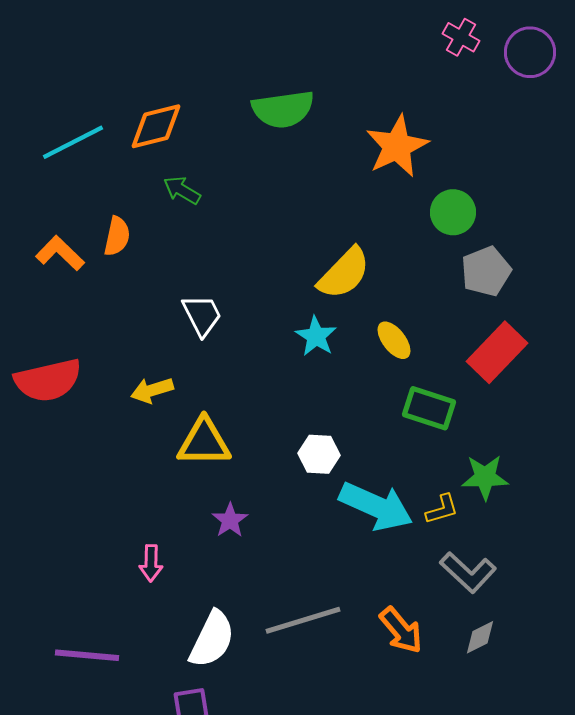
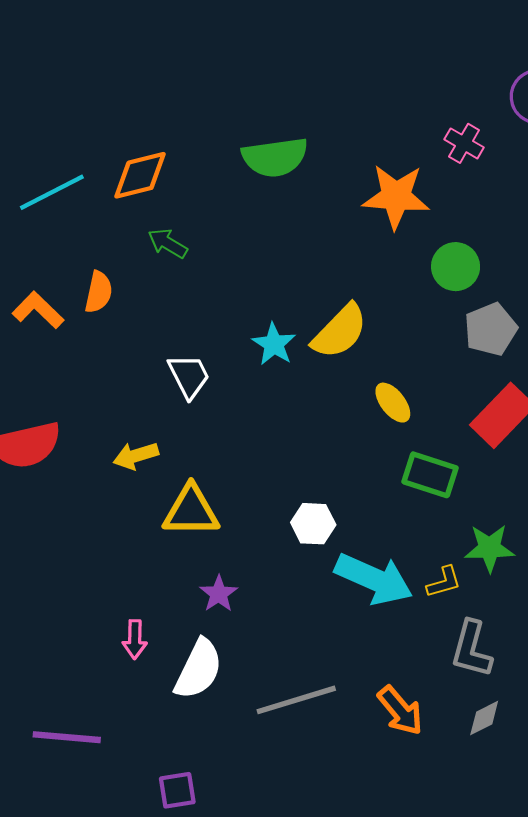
pink cross: (461, 37) -> (464, 143), moved
orange star: (397, 146) -> (396, 197), turned 30
cyan star: (316, 336) -> (274, 344), moved
gray L-shape: (468, 572) -> (471, 649), turned 62
white semicircle: (212, 639) -> (198, 669), moved

